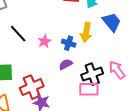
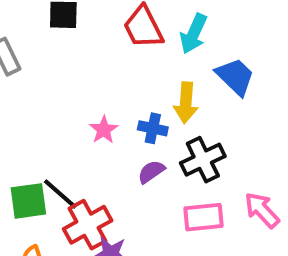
black line: (18, 34) -> (60, 194), moved
pink arrow: (117, 70) -> (262, 210), moved
black cross: (92, 74) -> (203, 160), moved

